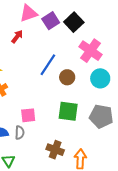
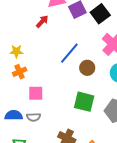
pink square: (28, 115) -> (36, 93), moved
gray semicircle: (20, 133) -> (34, 117), turned 80

